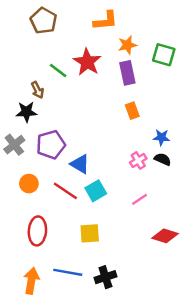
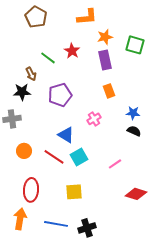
red star: (87, 62) -> (72, 51), size x0.7
gray cross: (14, 145) -> (12, 119), turned 30
purple pentagon: (51, 145) -> (60, 95), moved
pink cross: (138, 160) -> (94, 119), moved
orange arrow: (31, 281) -> (20, 219), moved

